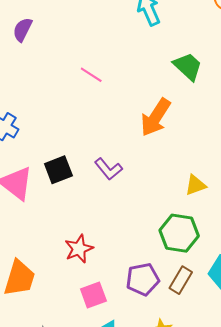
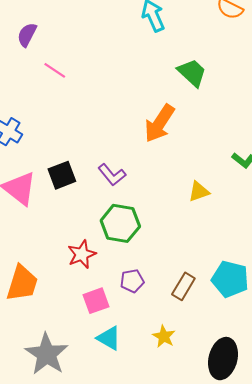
pink line: (91, 75) -> (55, 70), moved
green hexagon: (179, 233) -> (120, 223), moved
purple pentagon: (143, 279) -> (132, 281), moved, size x0.7

